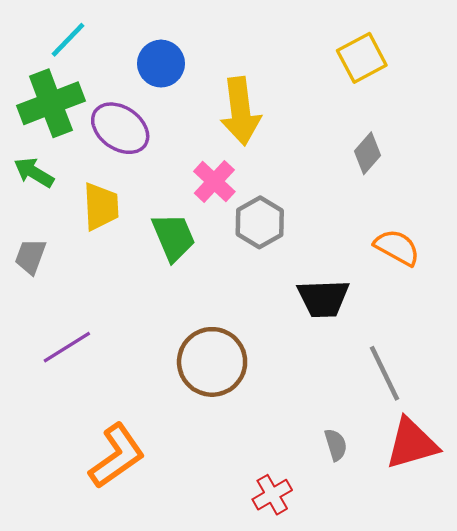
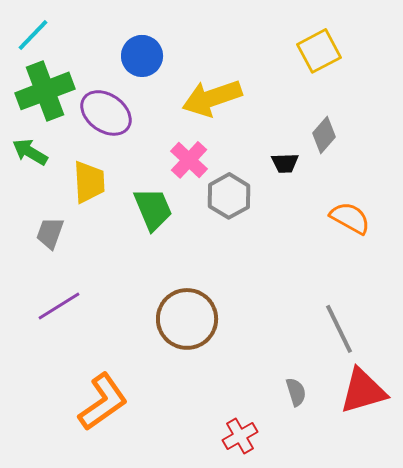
cyan line: (68, 40) -> (33, 35), moved
yellow arrow: (240, 111) -> (212, 98), turned 78
gray trapezoid: (31, 256) -> (50, 233), moved
black trapezoid: (323, 298) -> (285, 163), moved, size x0.6

